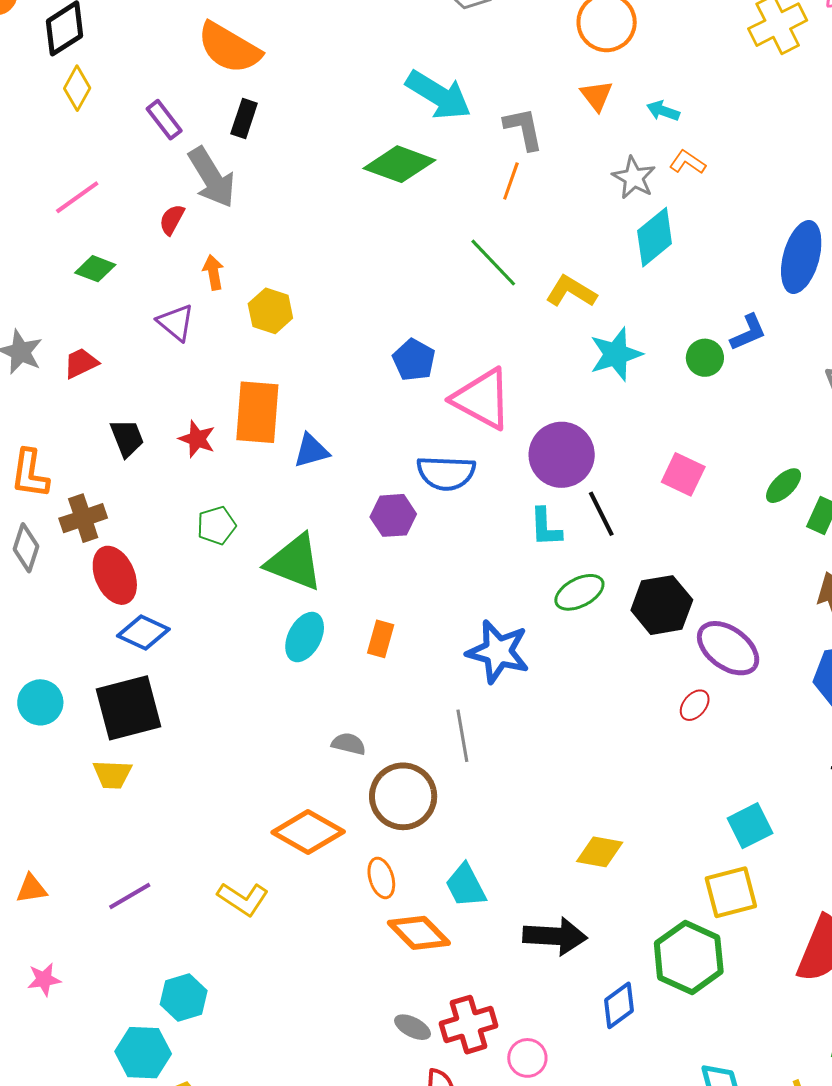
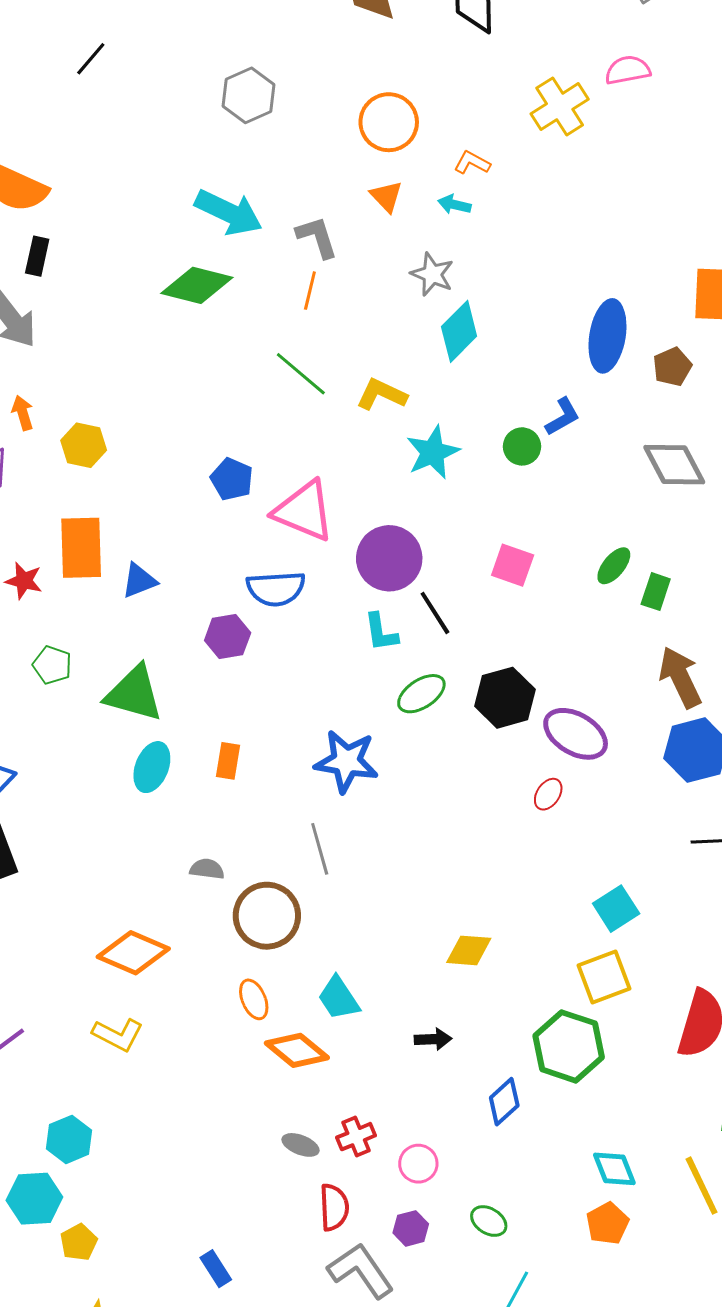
orange L-shape: (687, 162) -> (472, 163), moved
green pentagon: (216, 525) -> (52, 665), turned -30
orange diamond: (308, 832) -> (133, 953), moved
black arrow: (555, 936) -> (433, 1039), size x0.6
red cross: (468, 1025) -> (356, 1137), size x0.7

